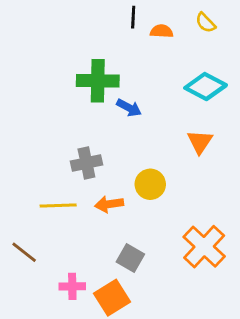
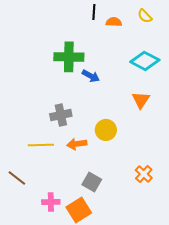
orange cross: (204, 247) -> (144, 174), size x0.6

